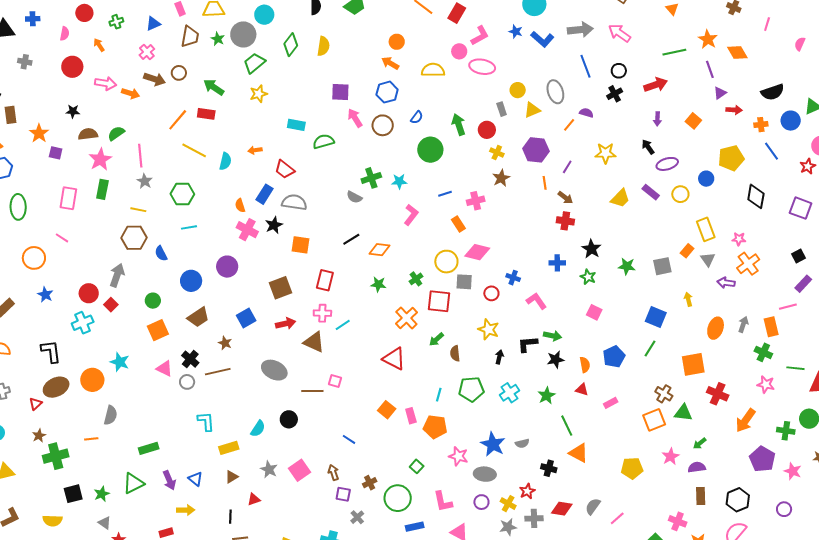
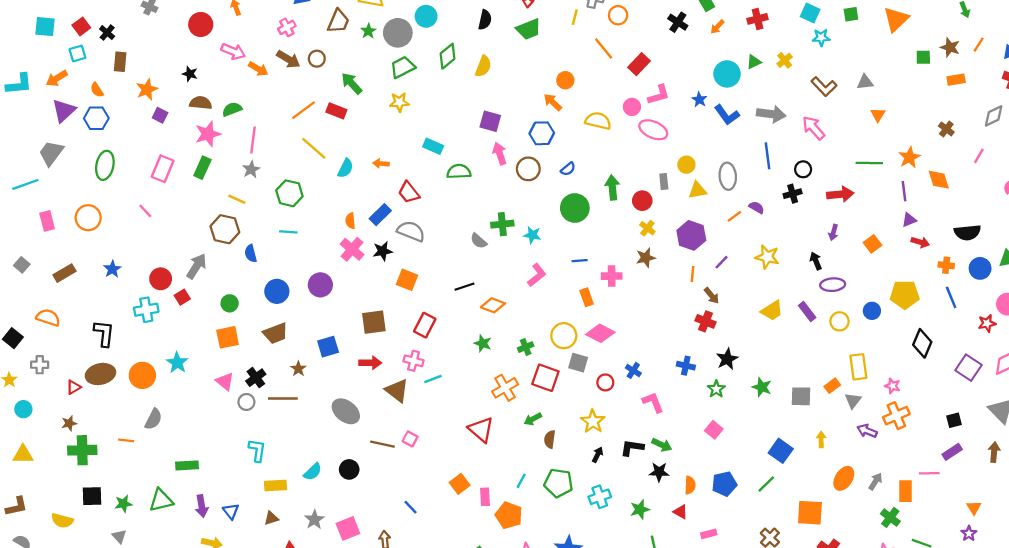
orange circle: (34, 258) -> (88, 218), moved

